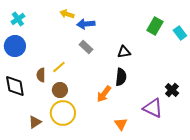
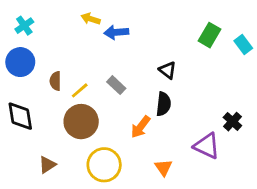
gray rectangle: (86, 47) -> (116, 85), moved
black triangle: (124, 52) -> (168, 70), turned 48
brown semicircle: (41, 75) -> (55, 81), moved
brown circle: (60, 90) -> (81, 122), size x1.6
yellow circle: (63, 113) -> (104, 165), moved

